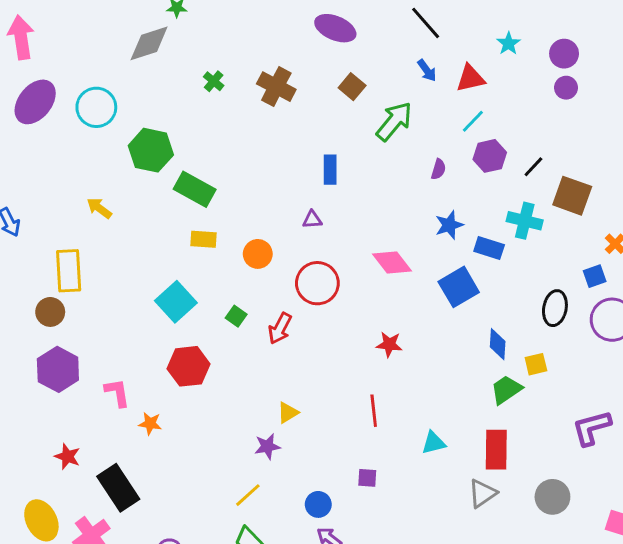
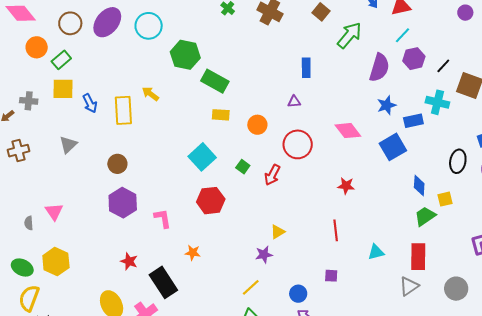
purple semicircle: (439, 169) -> (379, 68), size x2.0
blue rectangle: (489, 248) -> (413, 121), turned -30
yellow rectangle: (69, 271) -> (123, 110), moved
orange star: (150, 424) -> (193, 253), moved

